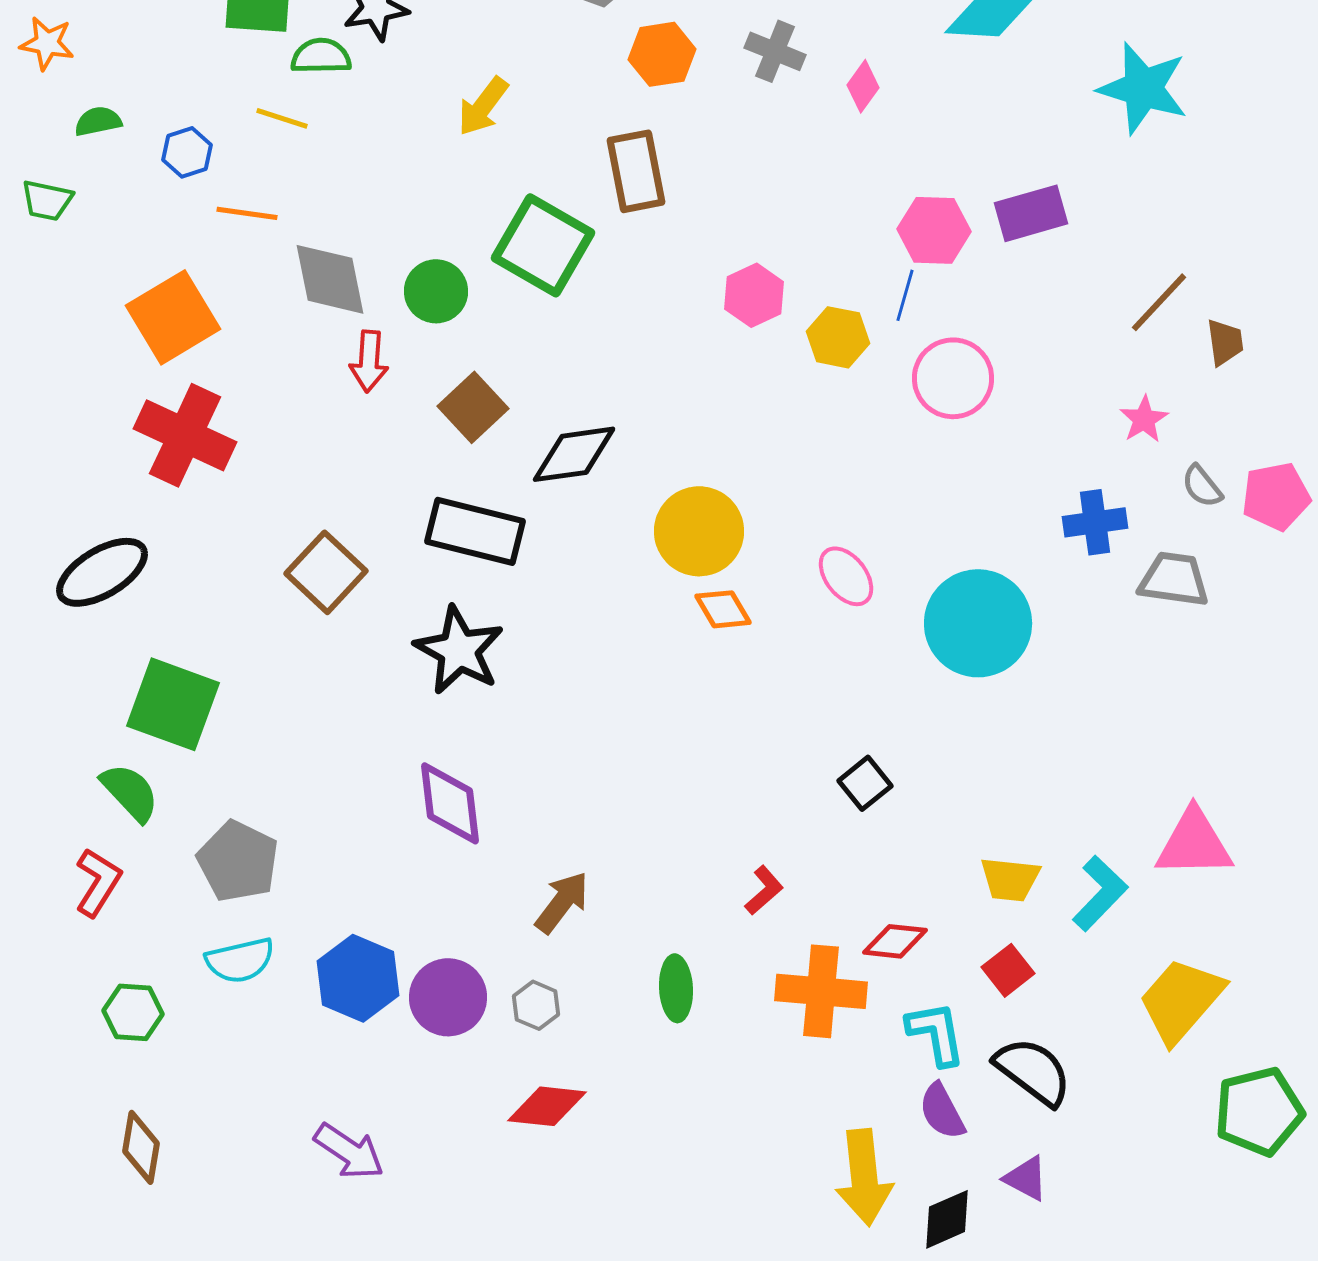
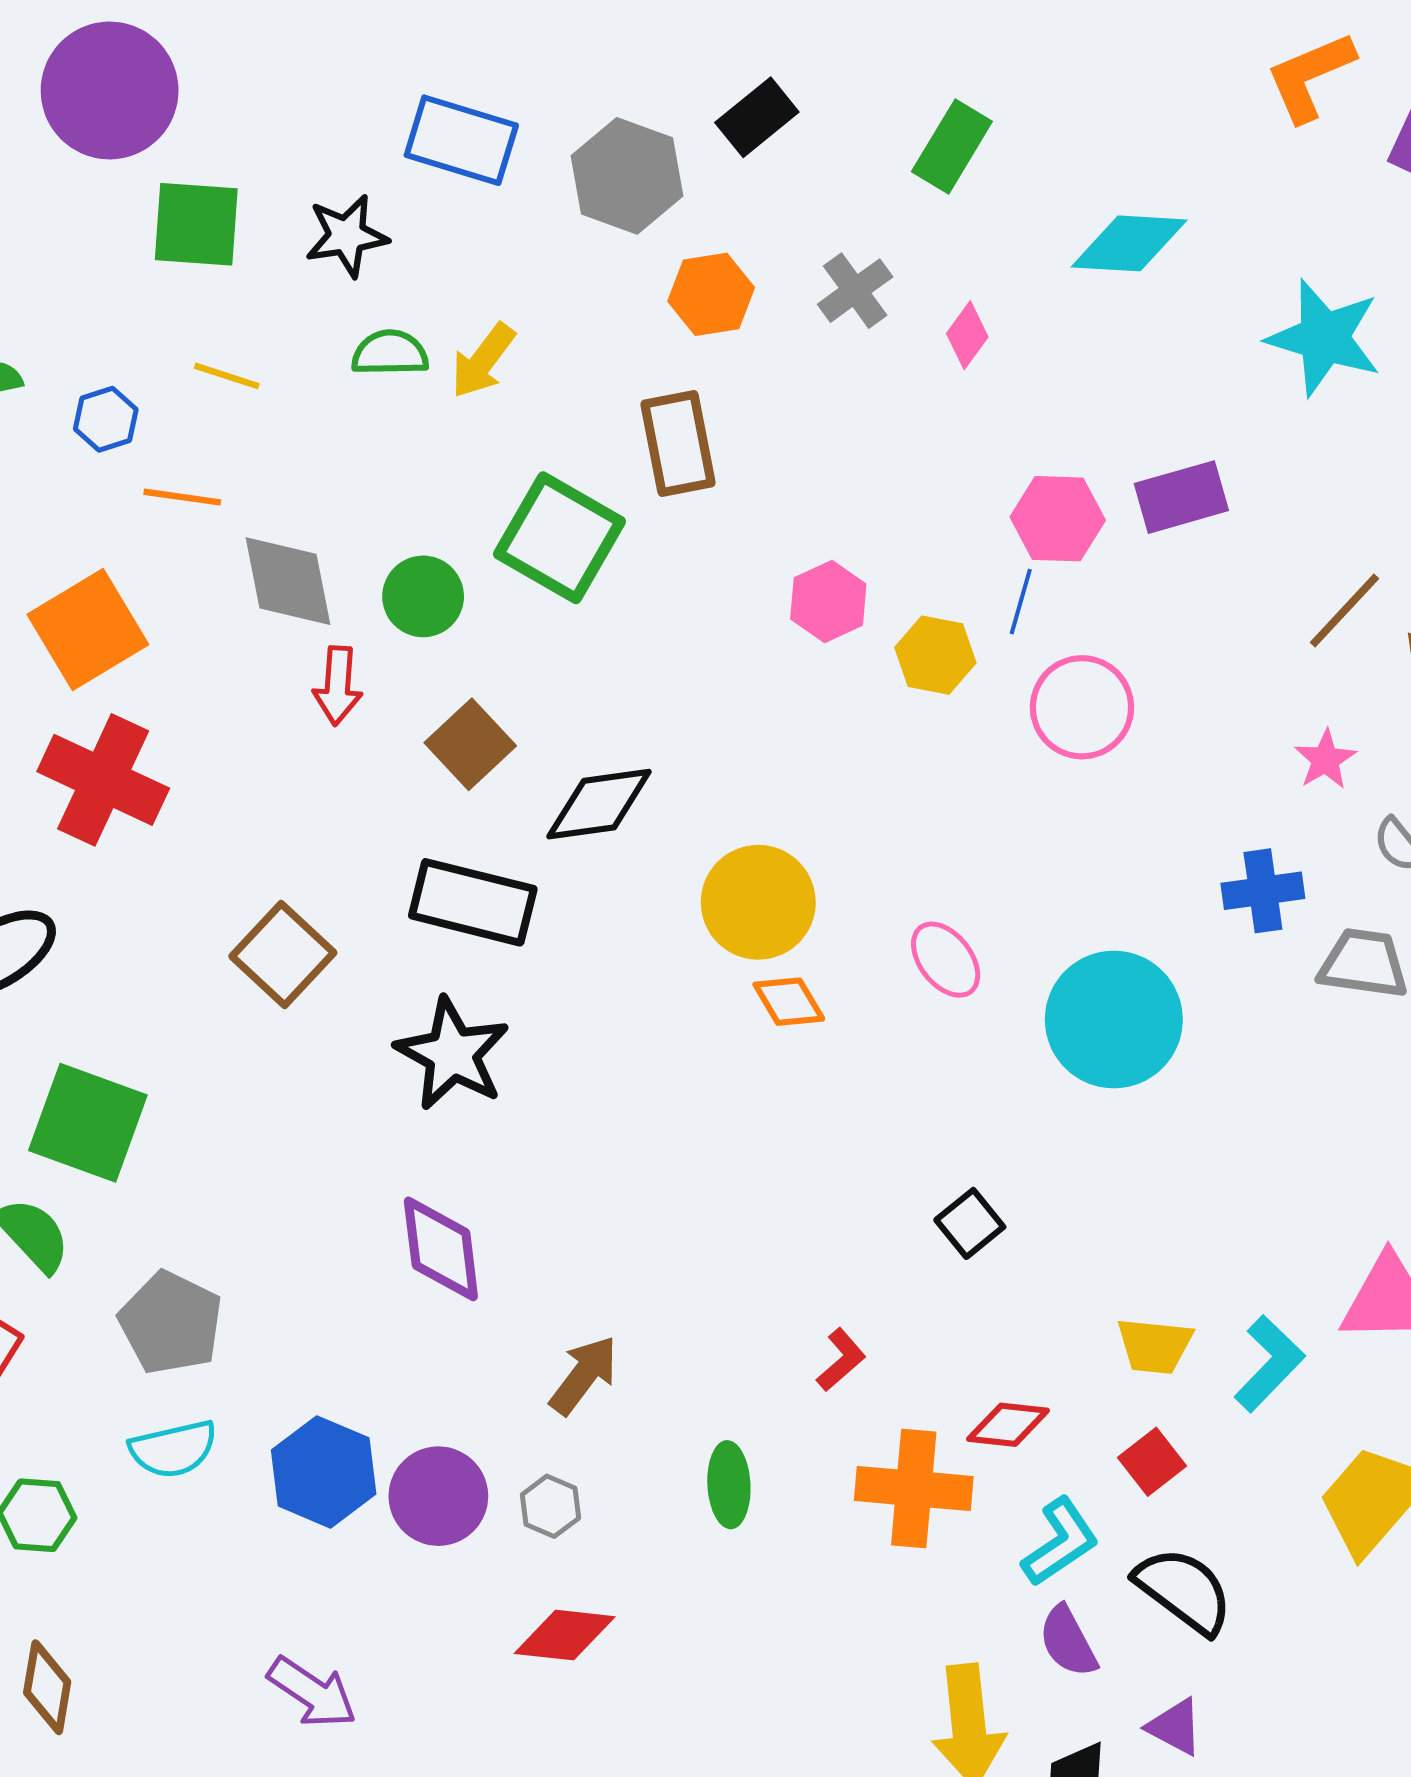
gray cross: (775, 51) -> (855, 291), turned 32
green semicircle: (321, 56) -> (390, 353), moved
cyan L-shape: (936, 1033) -> (1060, 1542), turned 66

